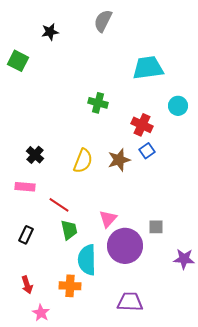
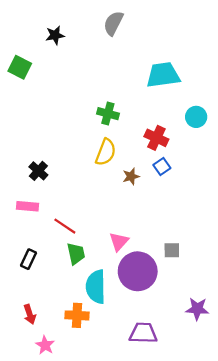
brown star: (119, 160) -> (131, 176), size x0.7
yellow semicircle: (83, 161) -> (106, 152), moved
purple star: (184, 259) -> (197, 309), moved

